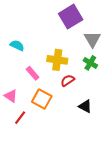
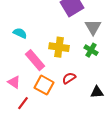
pink rectangle: (33, 73) -> (35, 60), size x1.5
red semicircle: (68, 80) -> (69, 78), moved
black triangle: (85, 106) -> (97, 92), moved, turned -32

